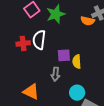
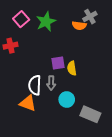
white semicircle: (39, 40) -> (35, 85), moved
red cross: (23, 43) -> (10, 46), moved
cyan circle: (77, 93) -> (67, 99), moved

